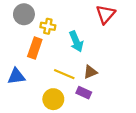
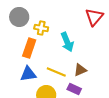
blue triangle: (16, 76) -> (28, 74), moved

